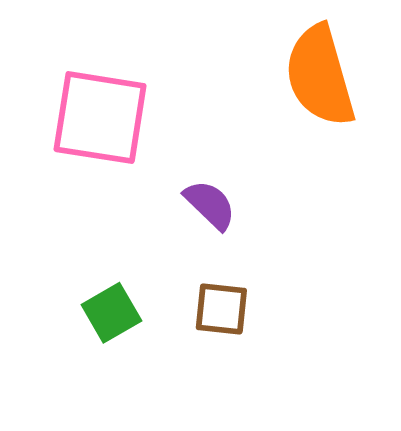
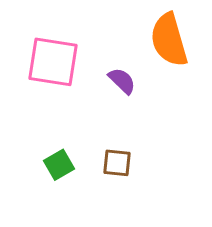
purple semicircle: (210, 205) -> (122, 81), moved

